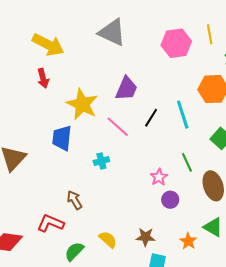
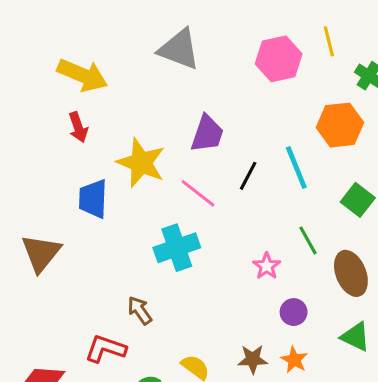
blue trapezoid: (62, 138) -> (93, 199), moved
cyan cross: (101, 161) -> (177, 248), size x1.8
purple circle: (170, 200) -> (294, 312), moved
orange star: (188, 241) -> (294, 360), moved

